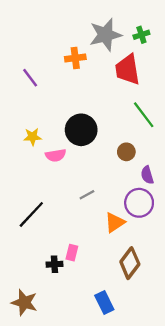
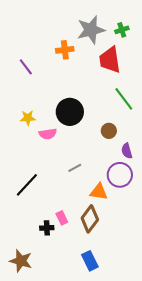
orange triangle: (115, 223) -> (99, 192), turned 42
pink rectangle: (72, 253) -> (62, 218), turned -40
brown diamond: (130, 263) -> (90, 219), moved

